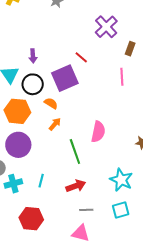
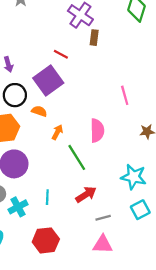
brown rectangle: (130, 49) -> (94, 38), moved
pink line: (122, 77) -> (125, 95), moved
orange arrow: (55, 124) -> (57, 132), moved

